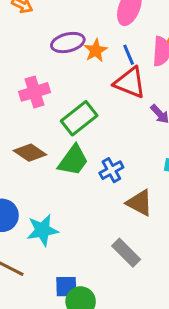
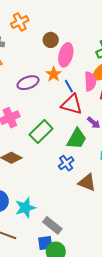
orange star: (96, 50) -> (54, 74), moved
green trapezoid: (73, 160) -> (77, 139), moved
gray rectangle: (126, 253) -> (52, 225), moved

